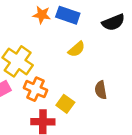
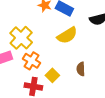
yellow semicircle: (76, 49) -> (67, 35), size x1.5

